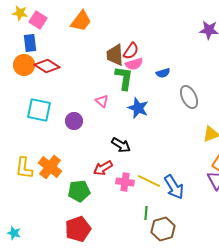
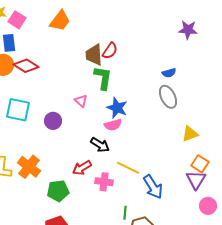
pink semicircle: (134, 64) -> (113, 125), moved
blue semicircle: (163, 73) -> (169, 73), moved
yellow line: (149, 181) -> (128, 168), moved

